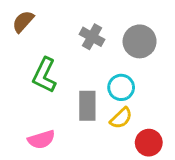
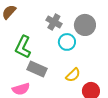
cyan circle: (121, 87) -> (67, 42), moved
gray rectangle: (87, 106) -> (37, 69), moved, turned -66

